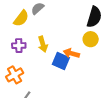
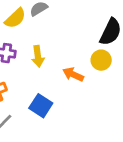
blue square: (61, 61) -> (41, 106), moved

